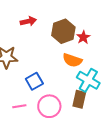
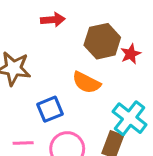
orange semicircle: (72, 60) -> (86, 83), moved

